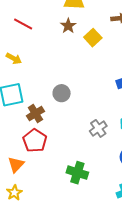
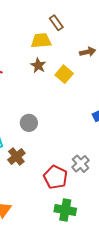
gray circle: (62, 93) -> (29, 123), moved
red pentagon: (35, 141) -> (55, 177), moved

